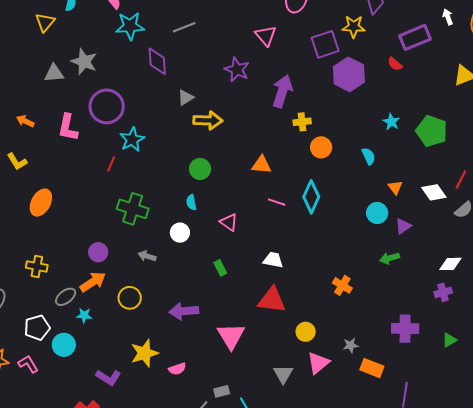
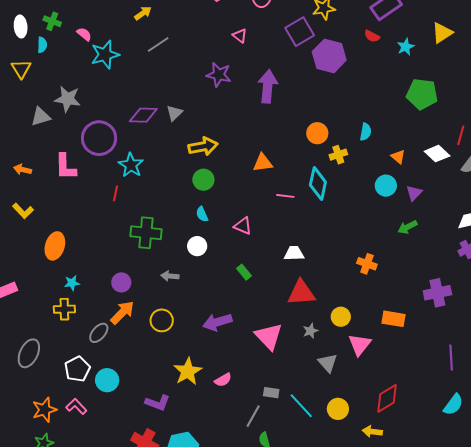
pink triangle: (266, 36) -> (240, 36), size x0.7
purple diamond: (157, 61) -> (143, 115), moved, turned -72
yellow arrow: (208, 120) -> (203, 146), moved
yellow cross: (302, 122) -> (338, 155), moved
cyan star: (391, 122) -> (406, 47), moved, turned 30
cyan semicircle: (369, 156) -> (366, 132), turned 48
cyan star: (84, 315) -> (72, 283), moved
gray star: (351, 345) -> (310, 331), moved
orange rectangle: (372, 368) -> (393, 319), moved
gray rectangle: (222, 391) -> (271, 393), turned 35

